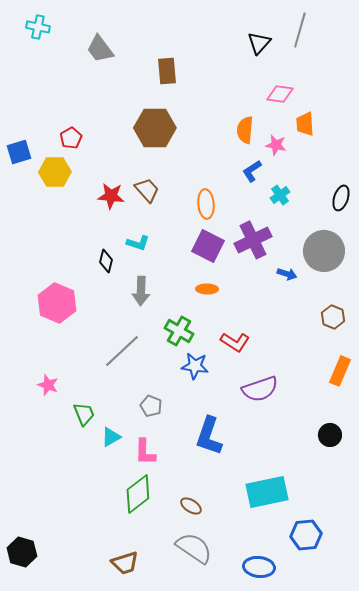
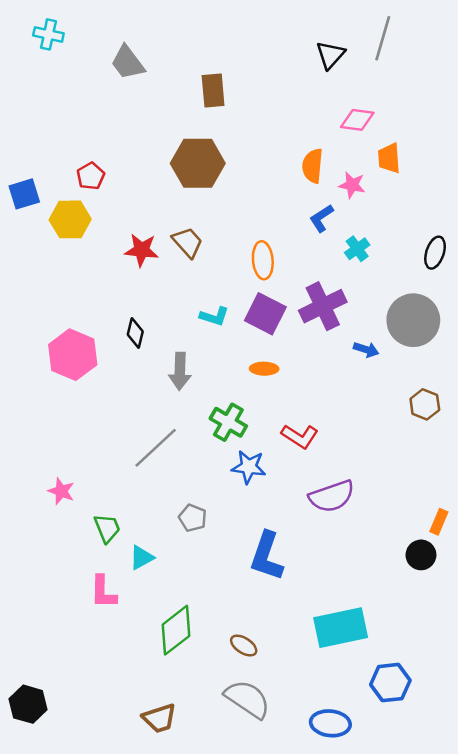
cyan L-shape: (138, 243) -> (214, 316), moved
pink hexagon: (57, 303) -> (73, 355), moved
orange rectangle: (340, 371) -> (439, 522), moved, size x0.7
pink L-shape: (145, 452) -> (103, 592), moved

